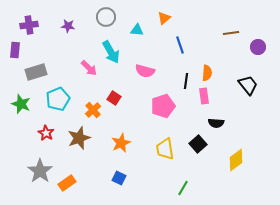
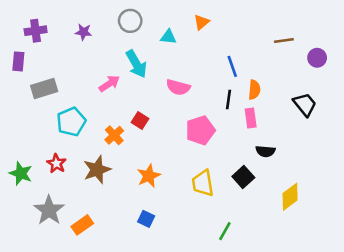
blue line: (180, 45) -> (232, 66), moved
pink arrow: (89, 68) -> (109, 84), turned -78
green star: (21, 104) -> (21, 173), moved

